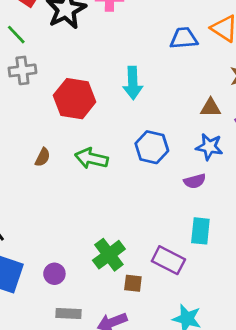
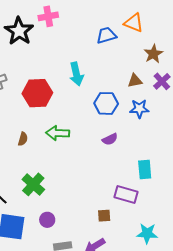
blue hexagon: (152, 147) -> (106, 103), moved
purple semicircle: (195, 181) -> (110, 139), moved
green cross: (109, 255) -> (33, 184), moved

